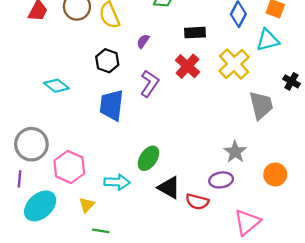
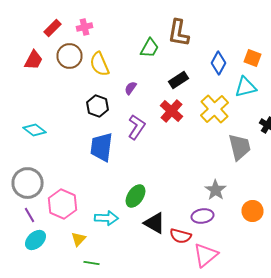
black rectangle: (195, 33) -> (178, 80), turned -30
cyan diamond: (56, 86) -> (34, 130), moved
purple line: (20, 179) -> (30, 215), moved, turned -35
cyan ellipse: (40, 206) -> (36, 240), size x0.7
pink triangle: (247, 222) -> (206, 255), moved

